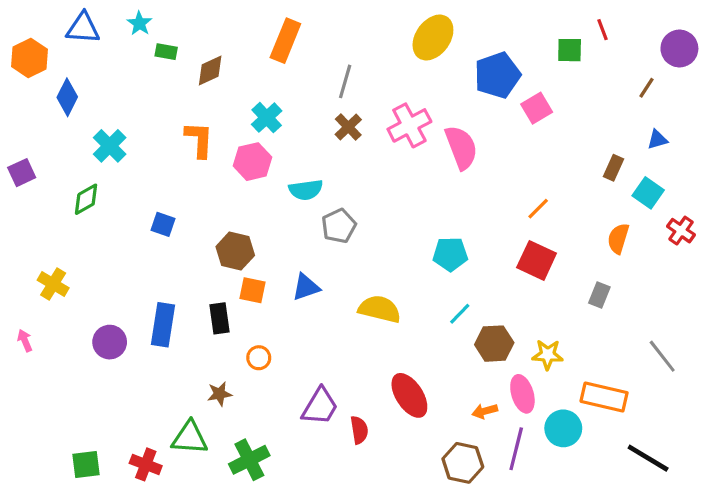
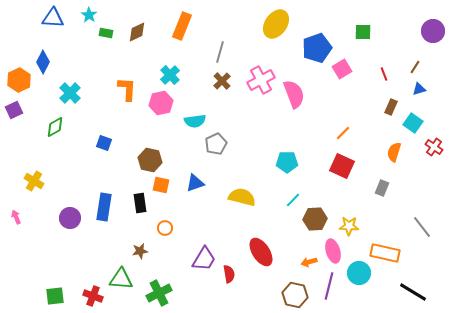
red line: (603, 30) -> (384, 74), moved
orange hexagon: (30, 58) -> (19, 80), moved
brown diamond: (210, 70) -> (137, 32), moved
brown line: (646, 88) -> (415, 67), moved

